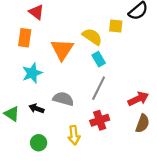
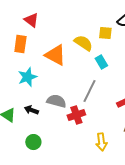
orange triangle: (62, 50) -> (55, 55), turned -35
cyan rectangle: (99, 59) -> (101, 62), moved
red cross: (100, 120) -> (76, 115), moved
yellow arrow: (74, 135) -> (101, 142), moved

